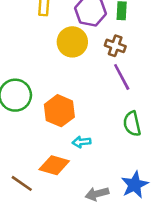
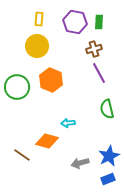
yellow circle: (72, 42) -> (37, 46), moved
brown cross: (115, 46) -> (94, 49), turned -35
orange hexagon: (59, 111) -> (51, 80), moved

